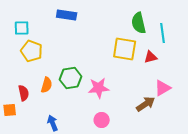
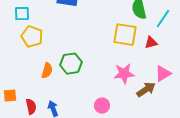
cyan line: (163, 33) -> (163, 19), turned 42
pink star: (99, 88) -> (124, 74), moved
red semicircle: (24, 93) -> (31, 107), moved

